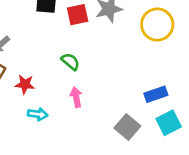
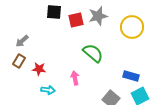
green semicircle: (70, 62) -> (93, 53), moved, size x1.5
blue rectangle: (156, 94) -> (131, 76), turned 35

